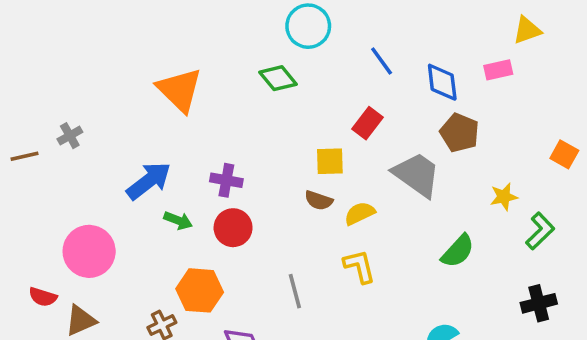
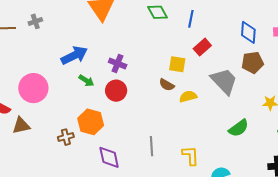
blue line: (382, 61) -> (191, 19), moved, turned 36
brown pentagon: (460, 133) -> (253, 63), turned 30
yellow L-shape: (359, 266) -> (190, 156), moved
gray line: (295, 291) -> (151, 146), moved

